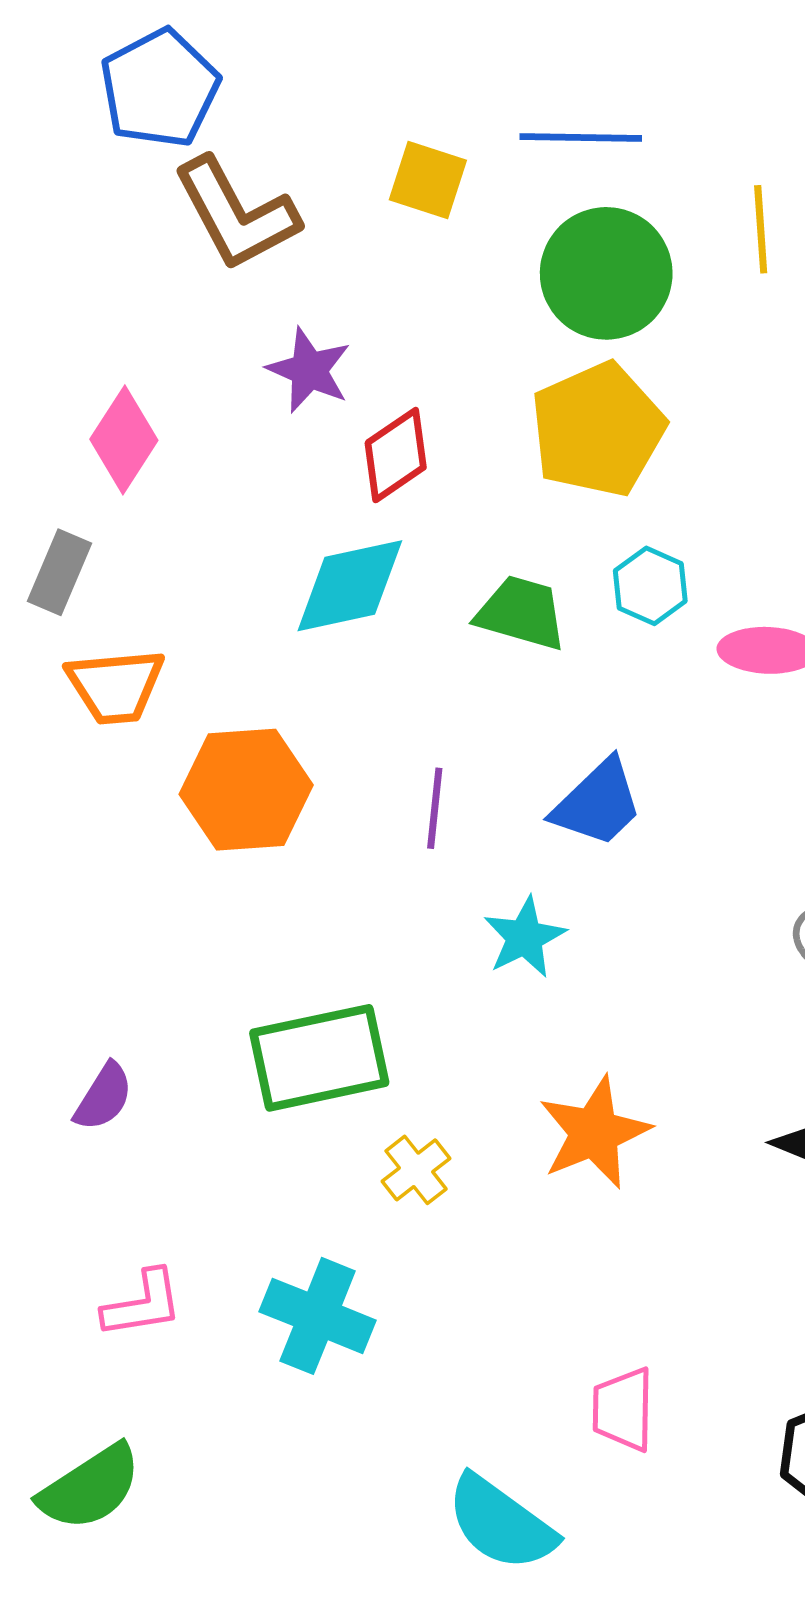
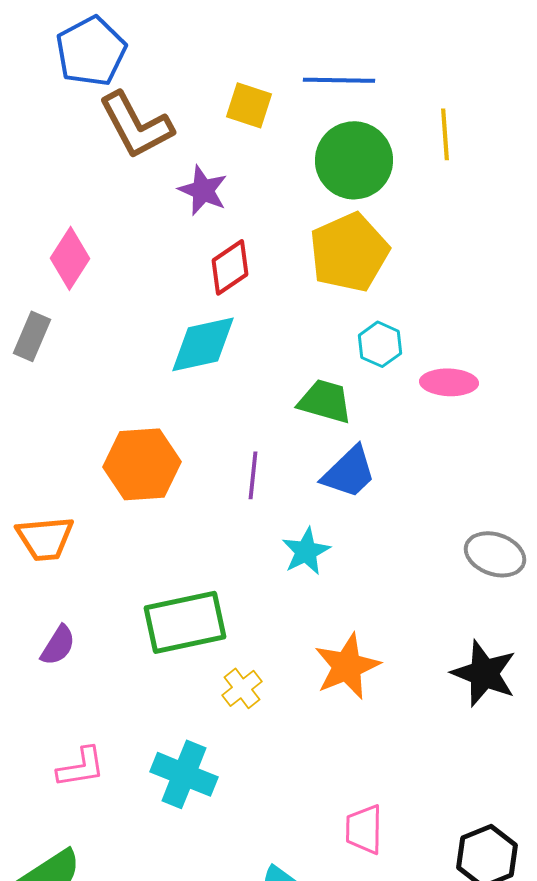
purple star: (309, 370) -> (203, 190), moved
green trapezoid: (521, 613) -> (325, 401), moved
orange trapezoid: (115, 686) -> (45, 538), moved

